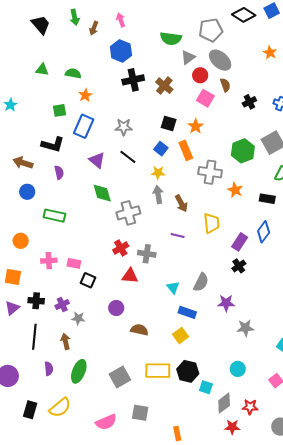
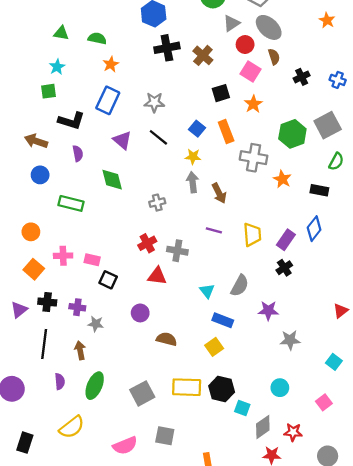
cyan star: (10, 105) -> (57, 67), moved
green square: (59, 110) -> (49, 91), moved
black square: (169, 124) -> (221, 93), moved, turned -35
orange star: (196, 126) -> (253, 104), moved
green diamond: (102, 193) -> (112, 180), moved
gray cross: (128, 213) -> (157, 203), size x0.6
yellow trapezoid: (211, 223) -> (252, 235), moved
orange square: (13, 277) -> (34, 269), moved, turned 30
purple cross: (62, 304) -> (77, 307), turned 32
black rectangle: (30, 410) -> (25, 443), moved

